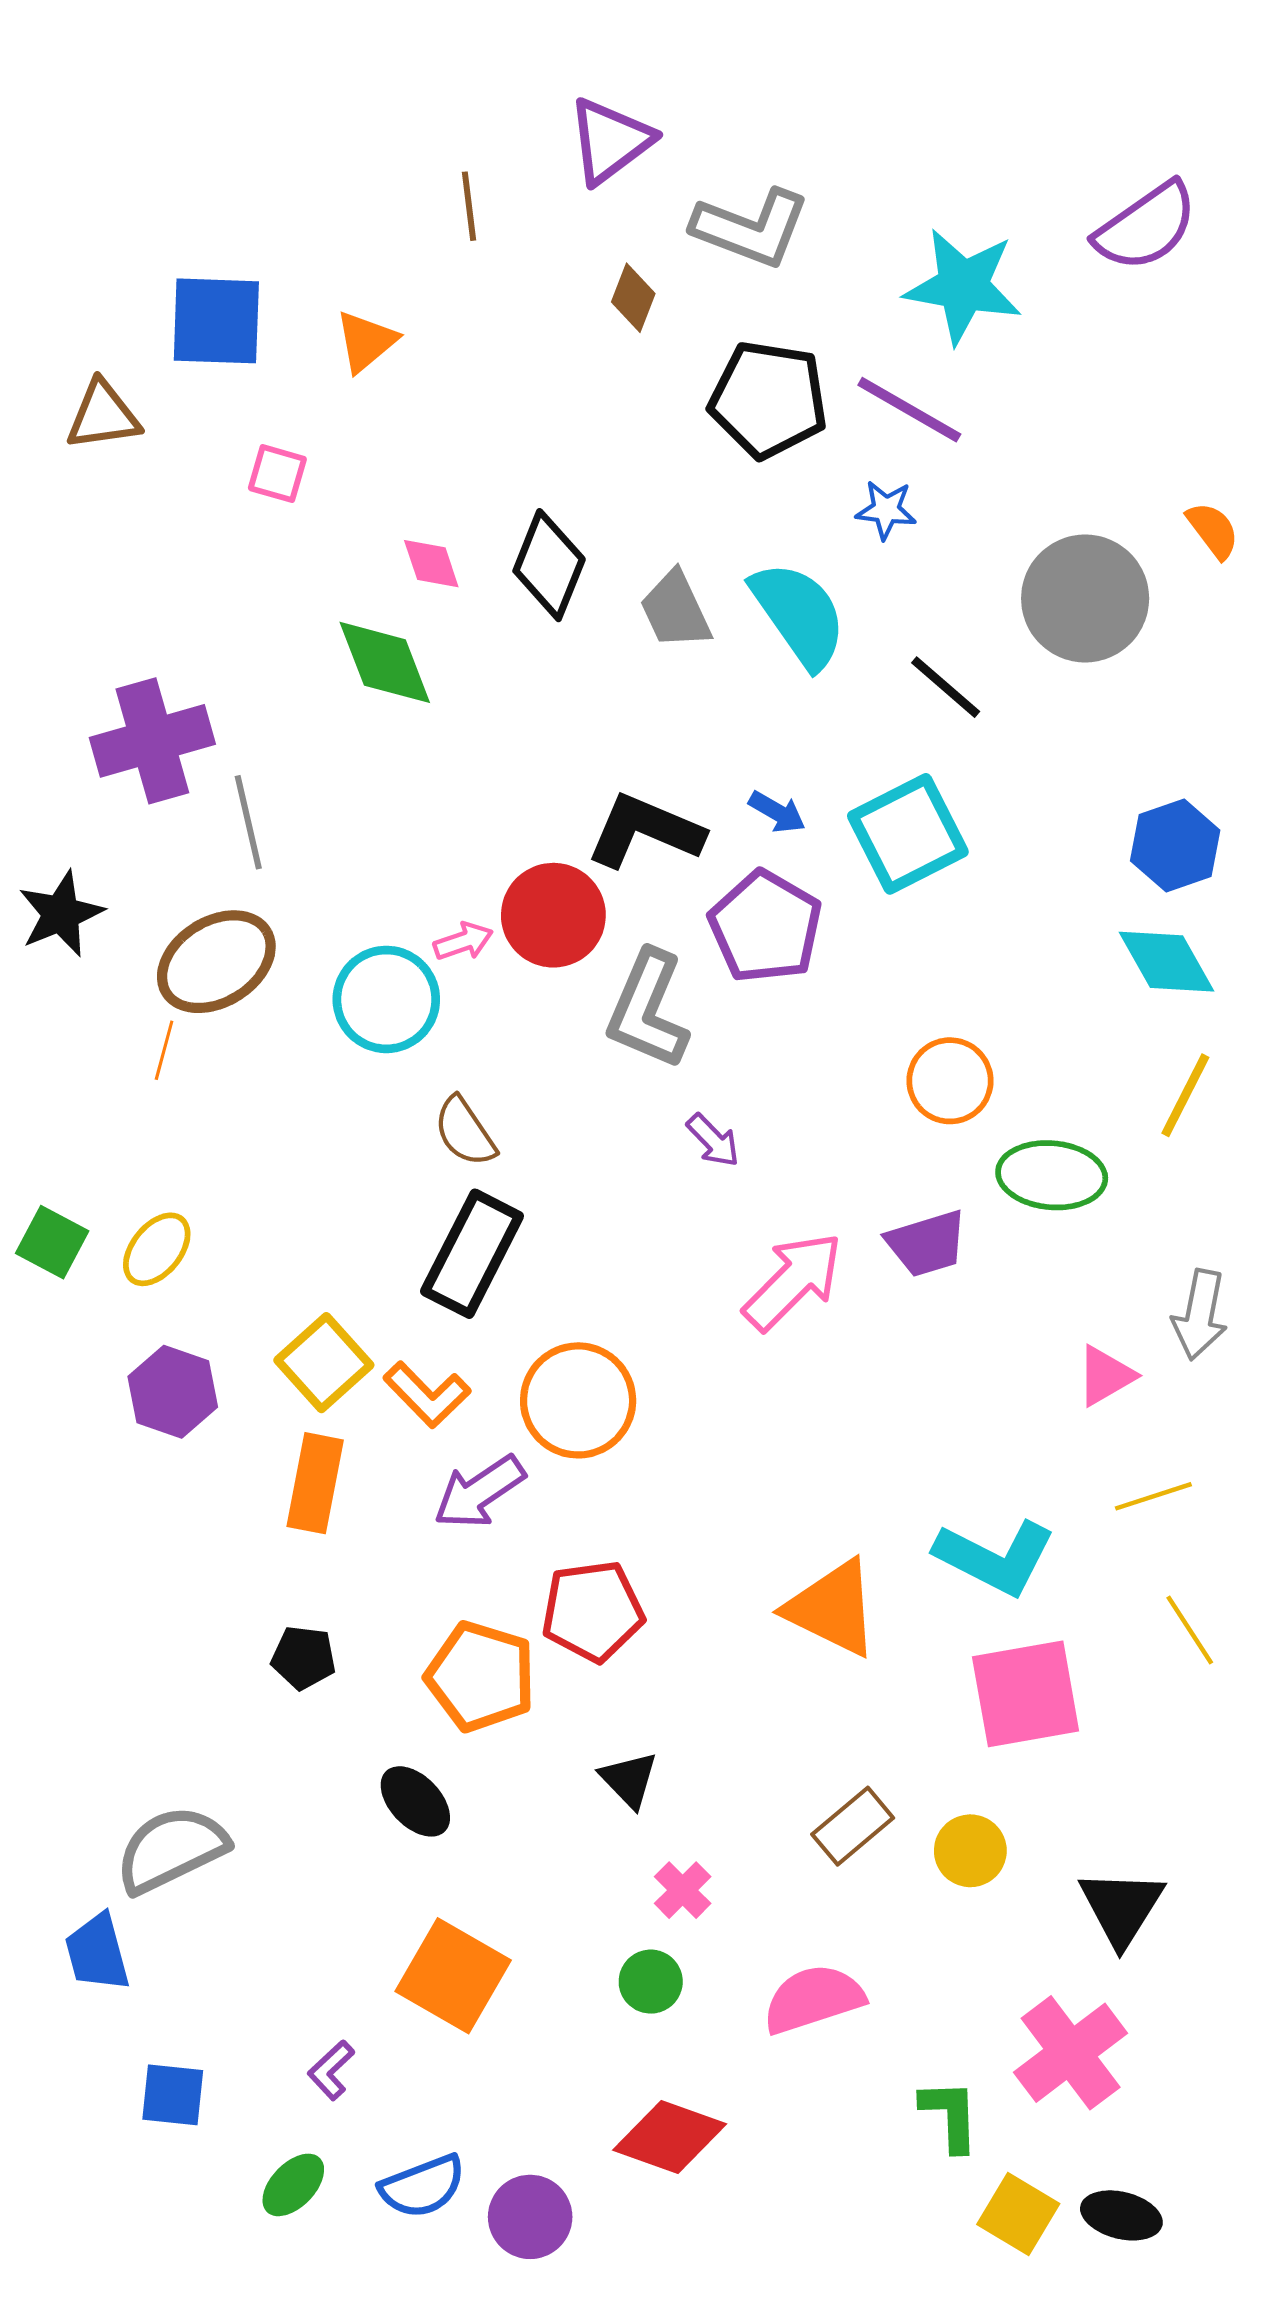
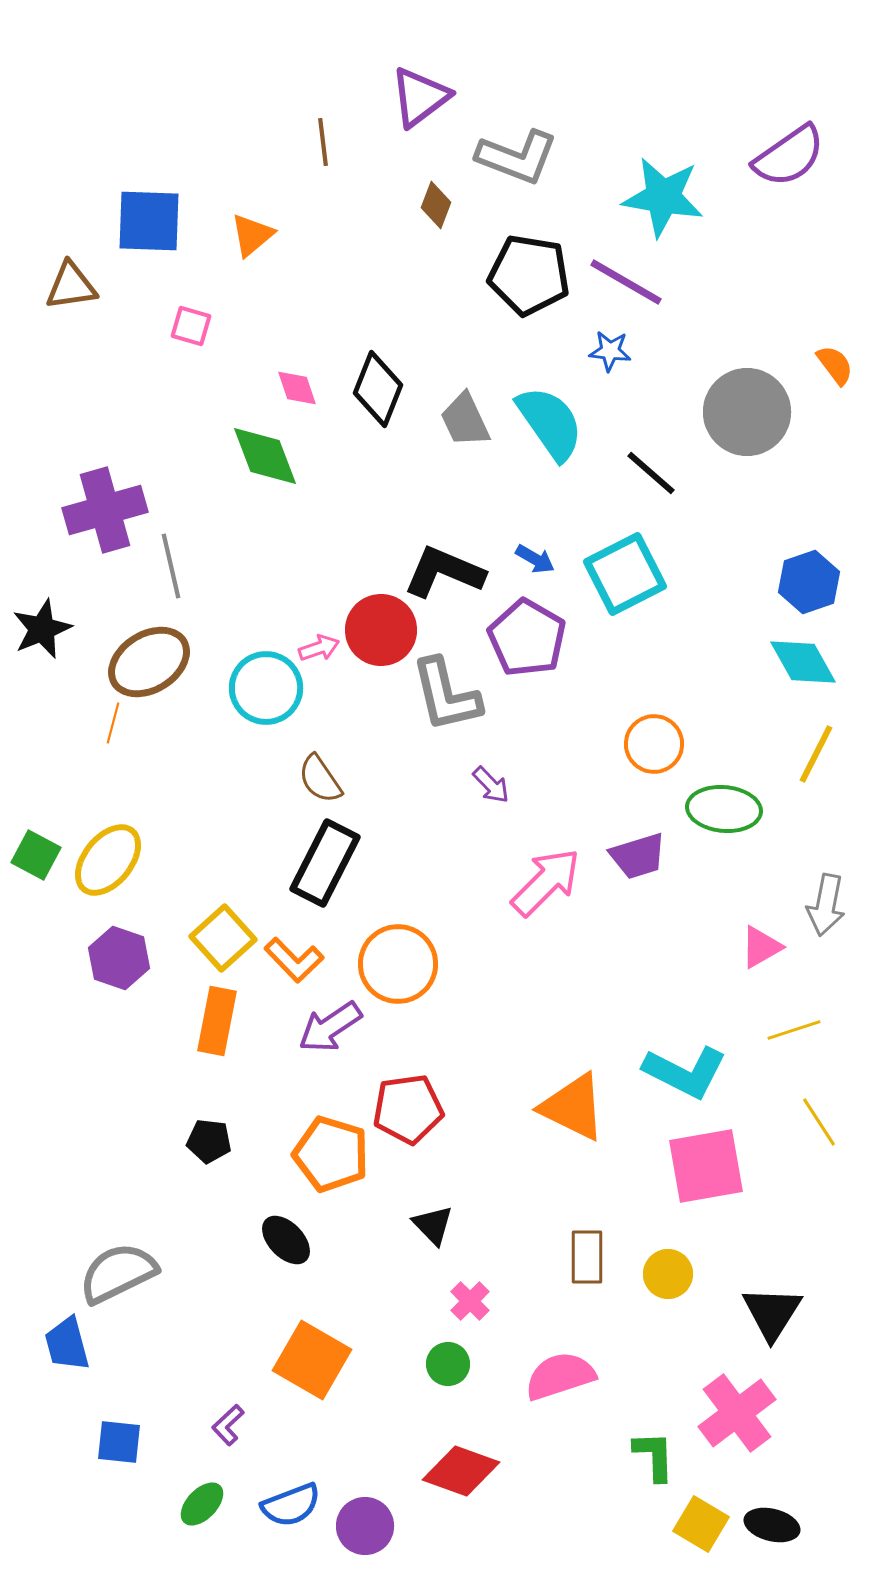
gray L-shape: (648, 1010) -> (446, 695), turned -36
yellow ellipse: (157, 1249) -> (108, 860), size x1.4
brown rectangle: (853, 1826) -> (587, 1257), turned -50

